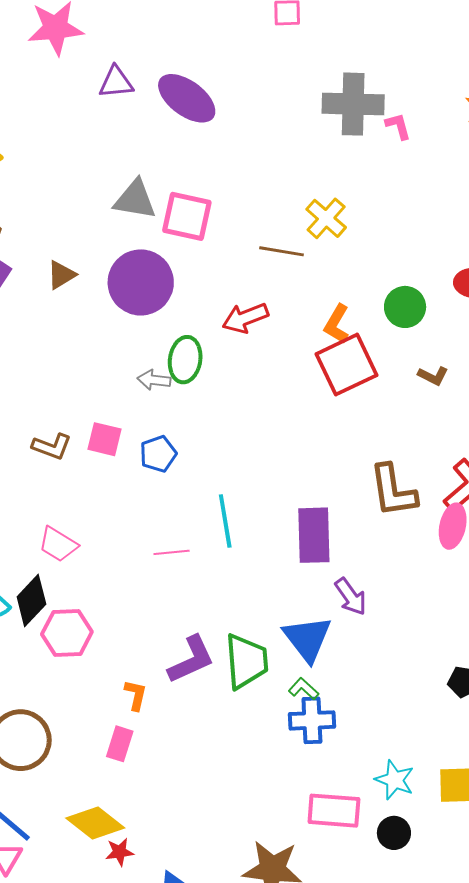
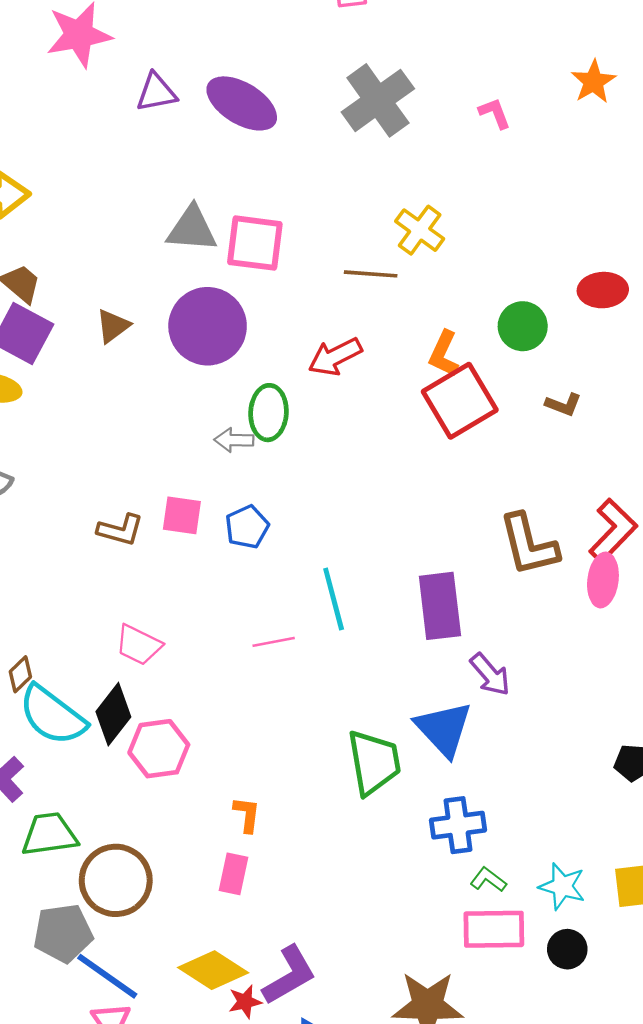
gray cross: (353, 104) -> (378, 100), moved, turned -32
purple L-shape: (191, 660) -> (289, 975), moved
green L-shape: (304, 689) -> (488, 880), moved

